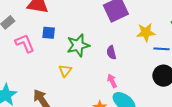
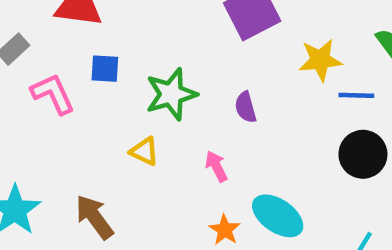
yellow triangle: (65, 71) -> (144, 151), turned -40
pink arrow: (112, 81) -> (216, 166), moved

